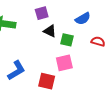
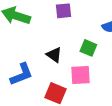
black triangle: (50, 31) -> (54, 55), moved

